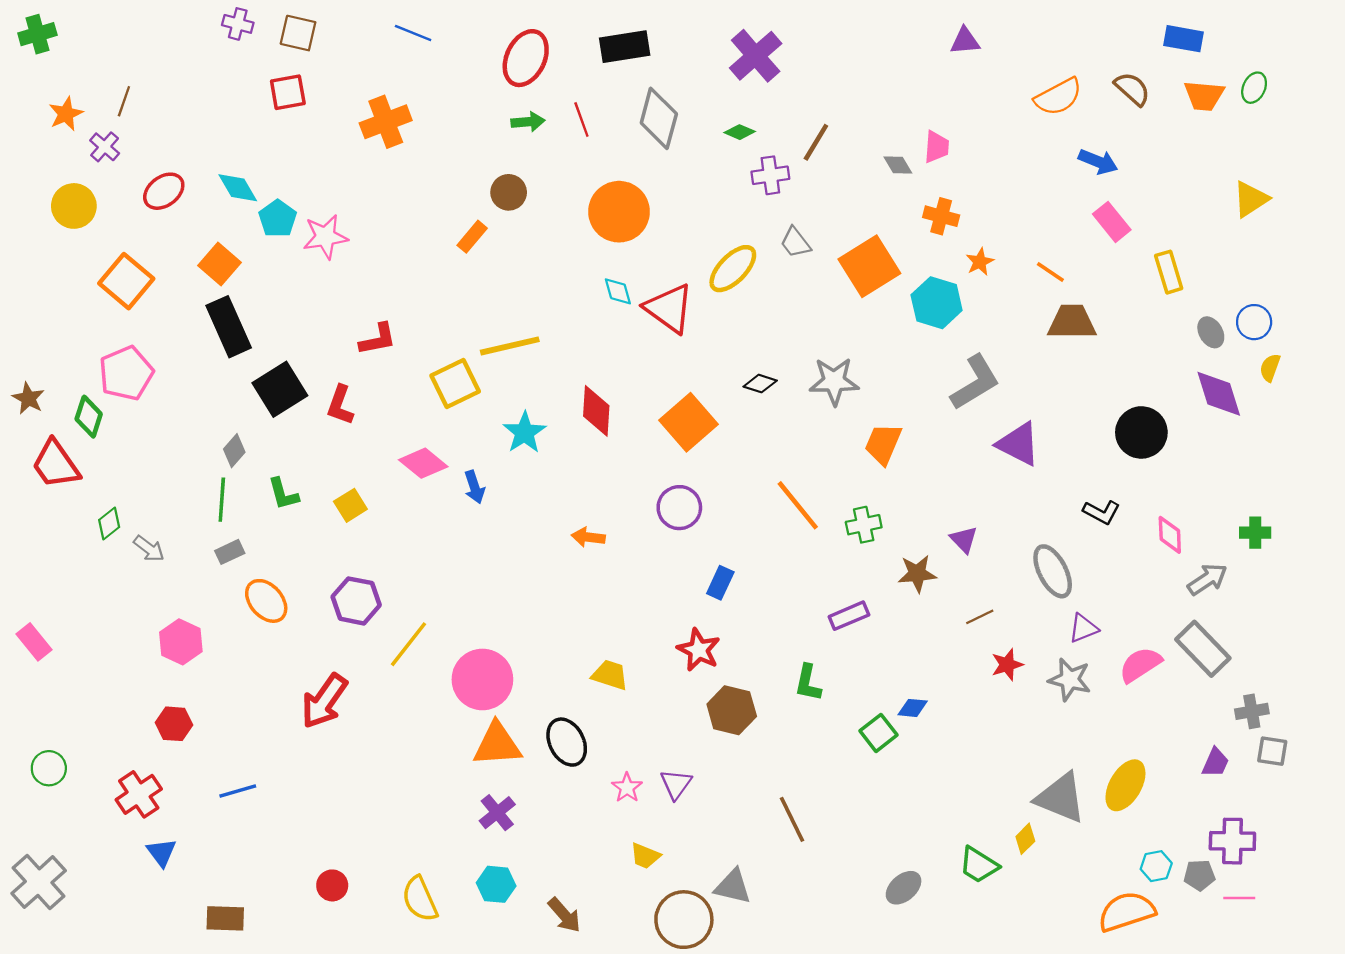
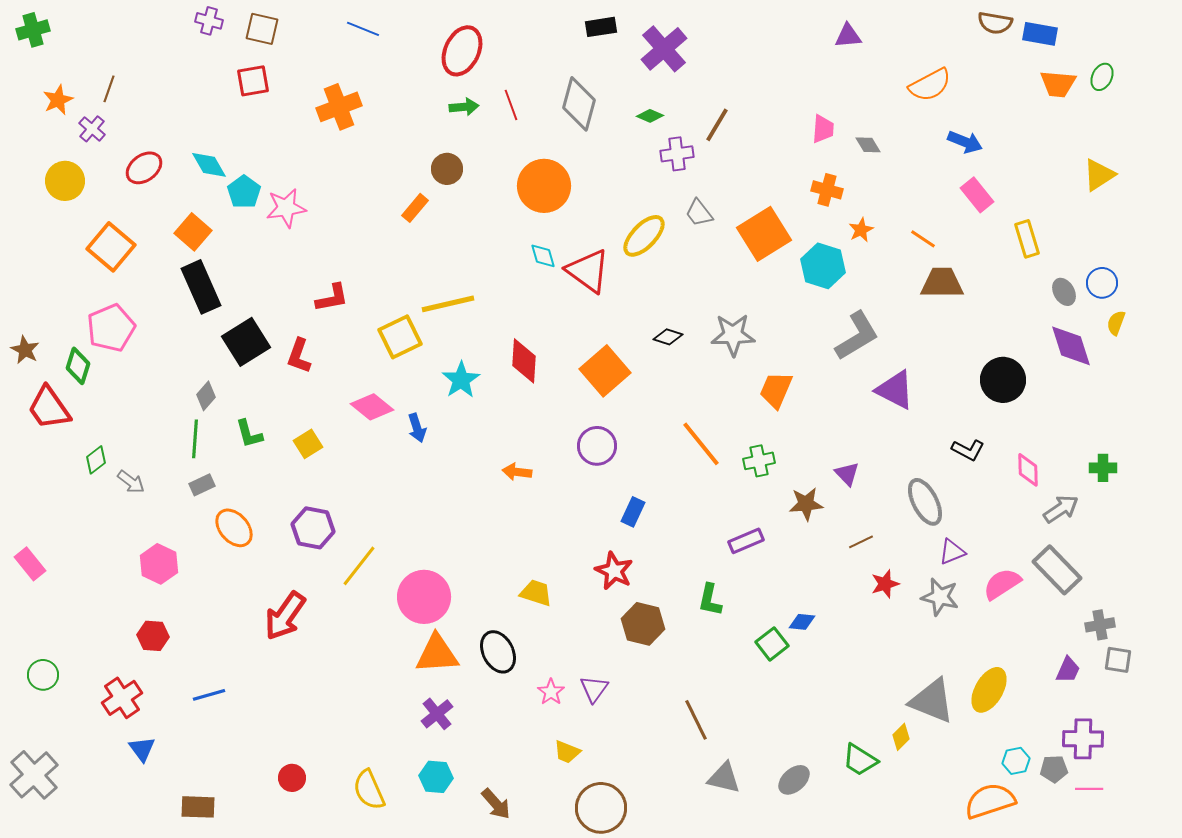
black rectangle: (625, 47) -> (601, 27), moved, size x0.7
brown semicircle: (1132, 89) -> (995, 23), moved, turned 148
gray diamond: (898, 165) -> (868, 145), moved
gray triangle: (733, 887) -> (724, 778), moved

